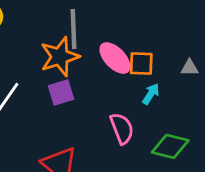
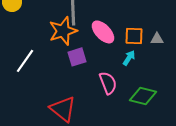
orange square: (141, 64) -> (134, 36), moved
purple square: (61, 93) -> (77, 57), moved

